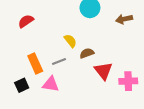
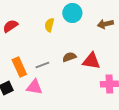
yellow semicircle: (70, 41) -> (49, 25), moved, turned -128
red triangle: (103, 71) -> (91, 61), moved, turned -42

